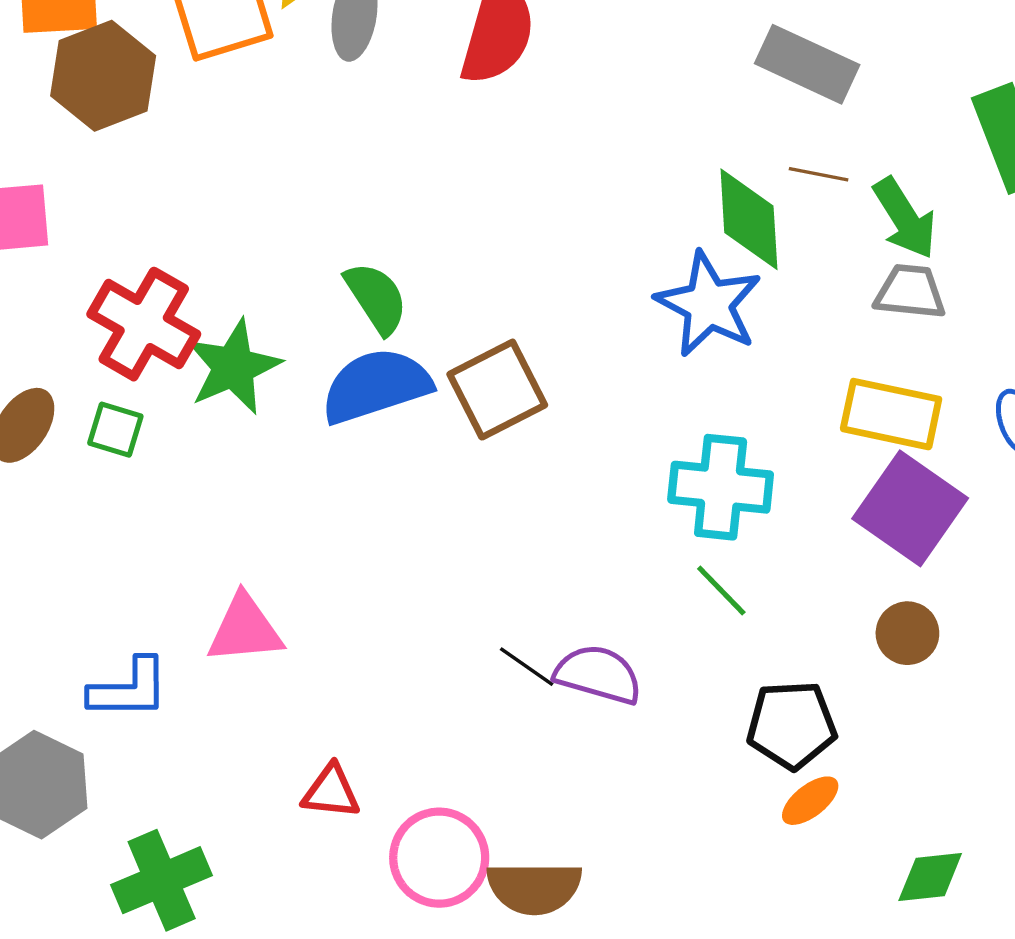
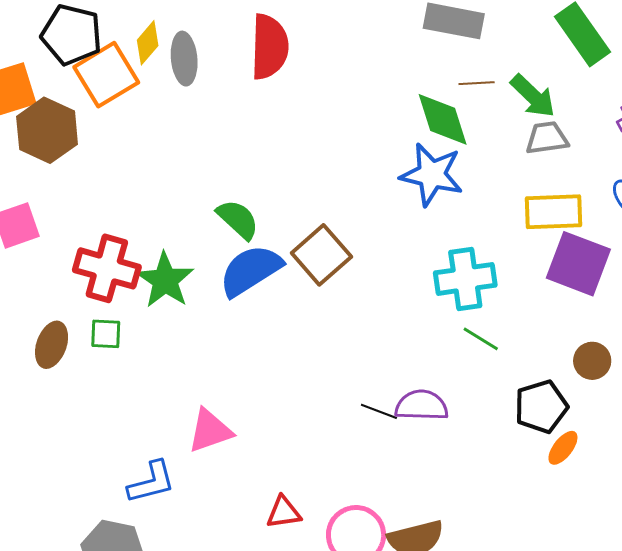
brown circle: (907, 633) -> (592, 361), moved

